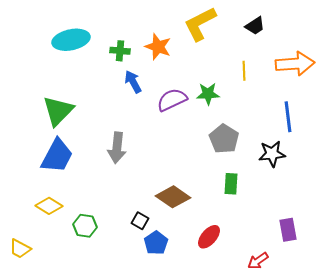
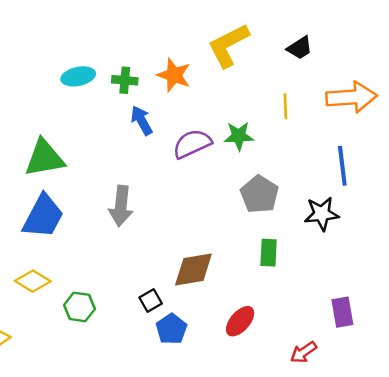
cyan ellipse: (71, 40) -> (78, 76), moved, size x0.7
green triangle: (58, 111) -> (44, 158), turned 36
brown diamond: (173, 197) -> (193, 269), turned -44
black square: (140, 221) -> (151, 301), turned 30

